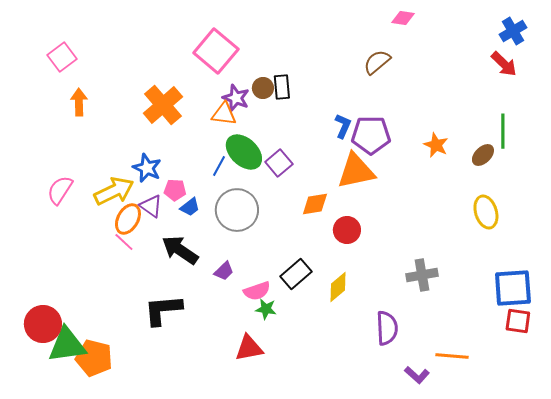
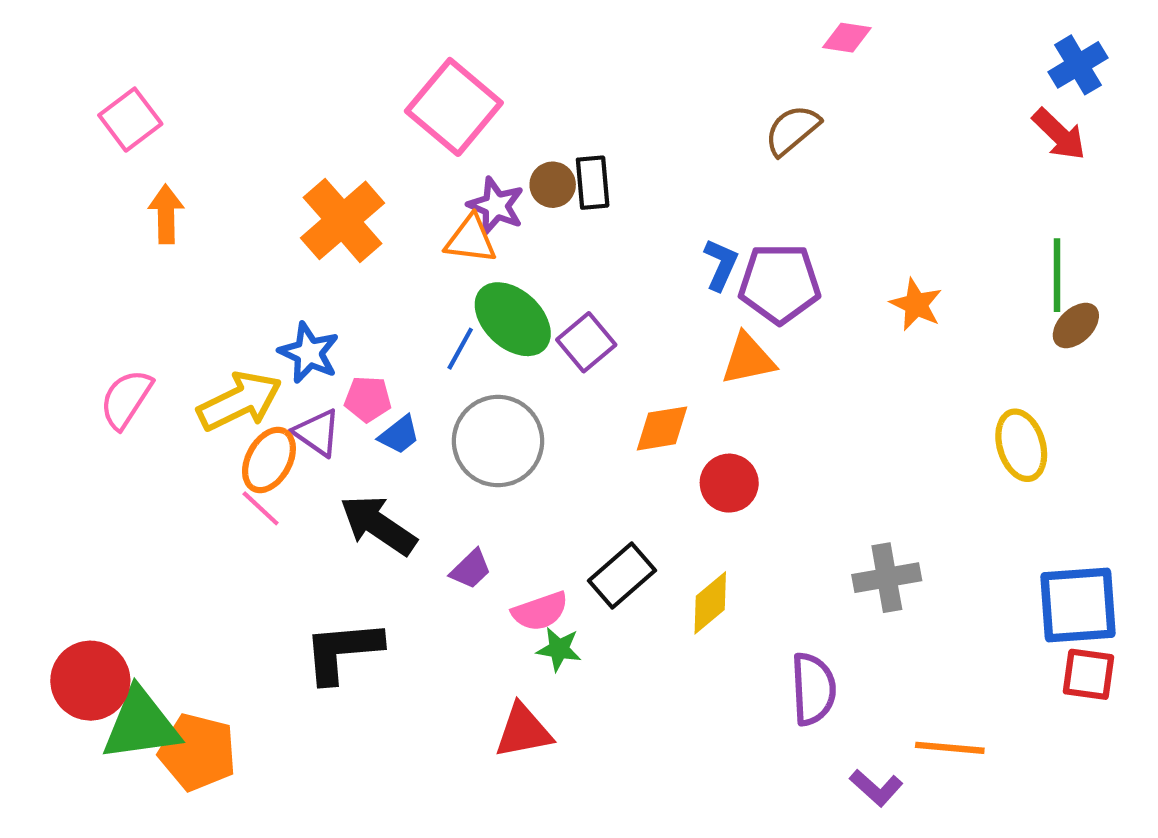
brown ellipse: (483, 155) -> (1076, 325), moved
orange triangle: (356, 171) -> (748, 359), size x0.7

